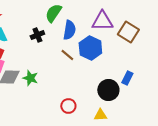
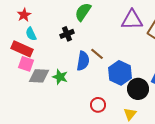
blue semicircle: (69, 30) -> (83, 61), moved
blue hexagon: (90, 48) -> (120, 73), moved
yellow triangle: (100, 115) -> (130, 114), turned -48

